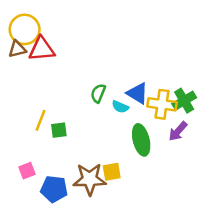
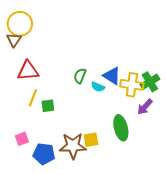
brown triangle: (17, 49) -> (14, 40), turned -42
red triangle: (42, 49) -> (28, 71), moved
green ellipse: (141, 140) -> (121, 128), moved

